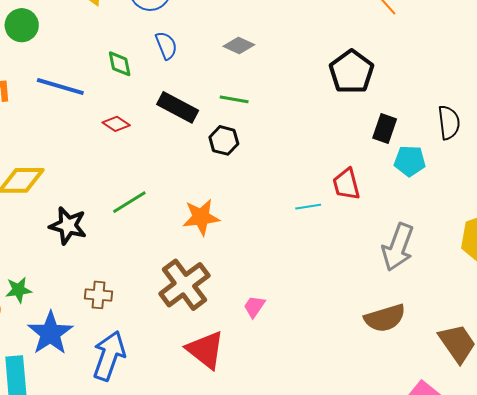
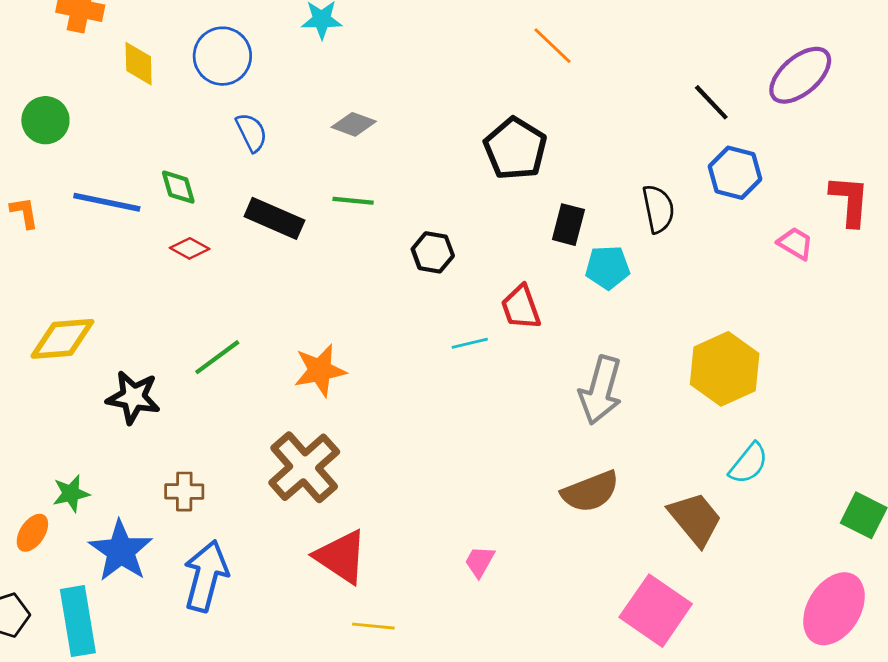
green diamond: (120, 64) -> (178, 187), moved
black hexagon: (224, 140) -> (433, 252), moved
pink trapezoid: (254, 307) -> (480, 562), moved

